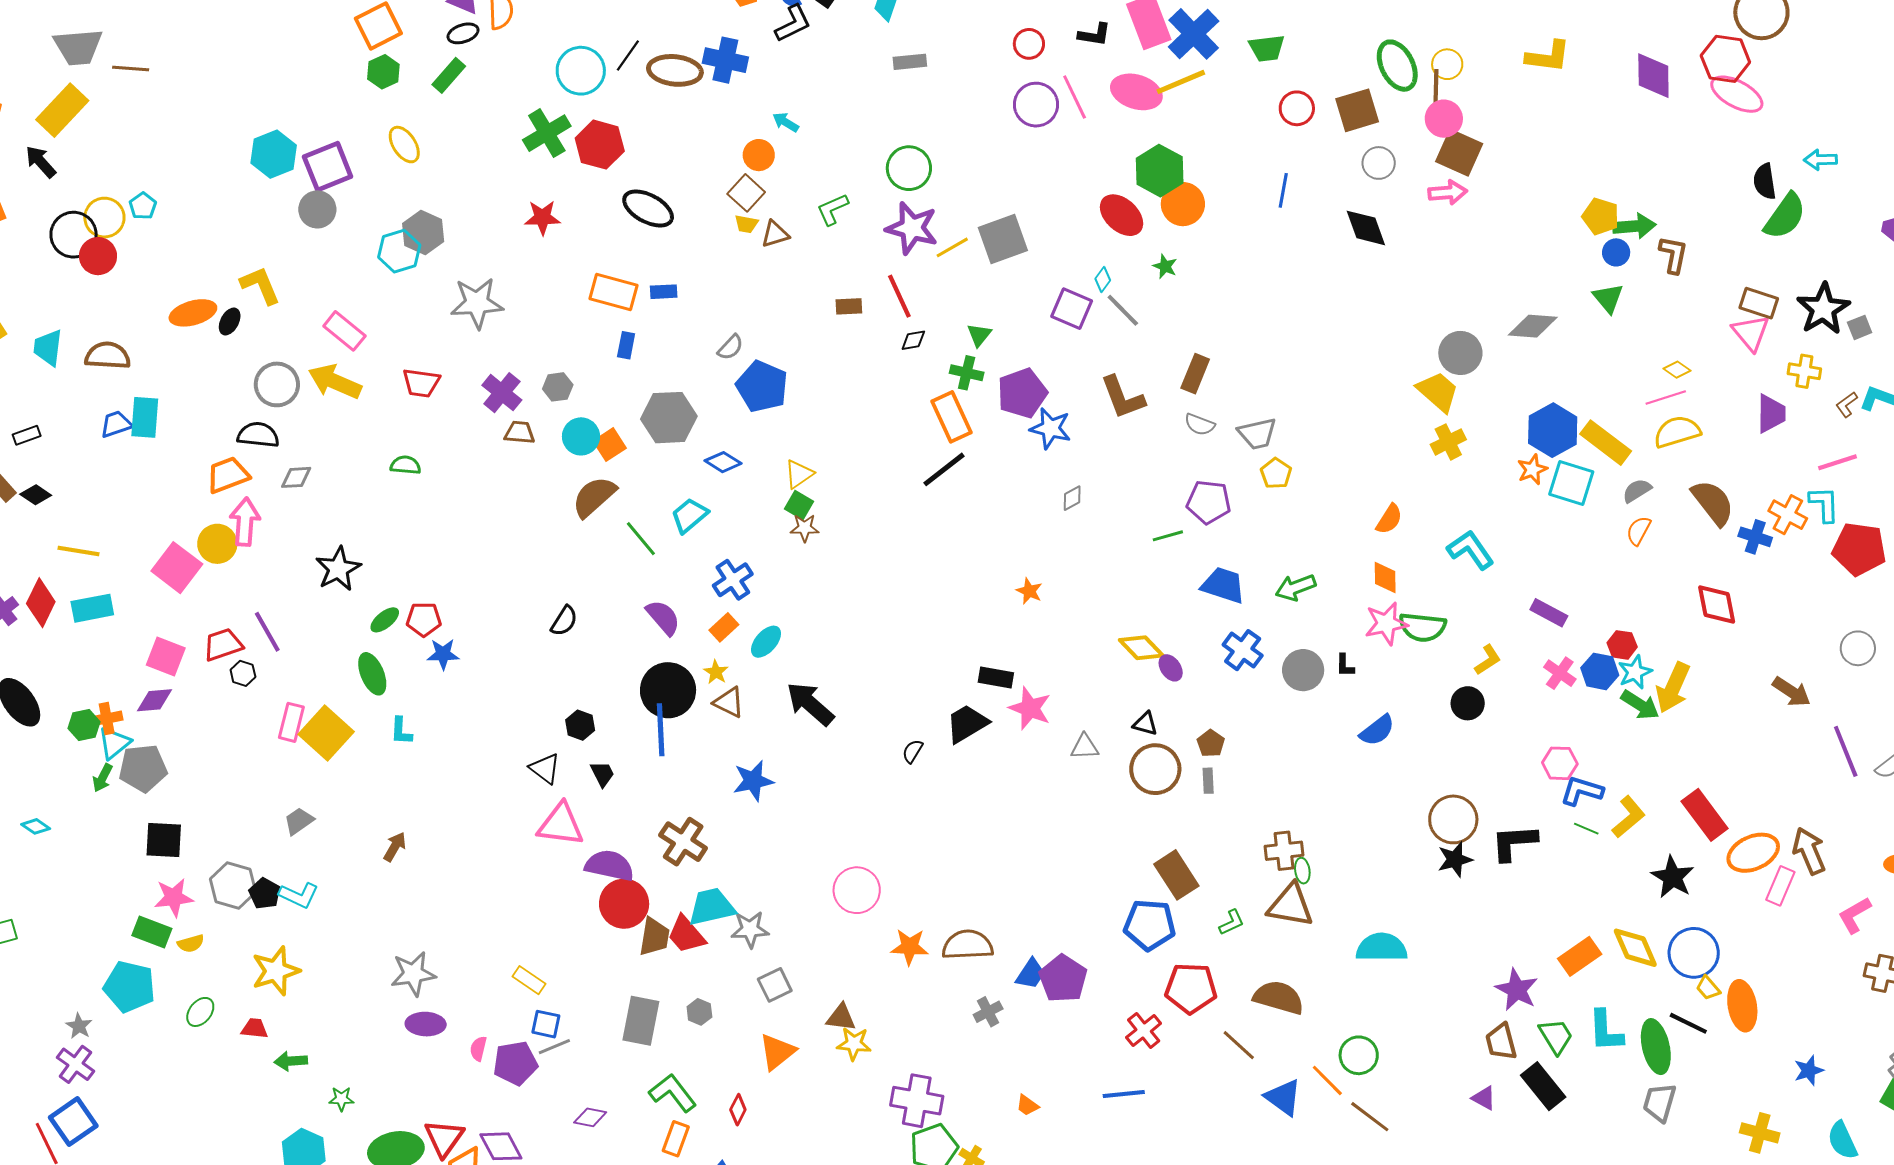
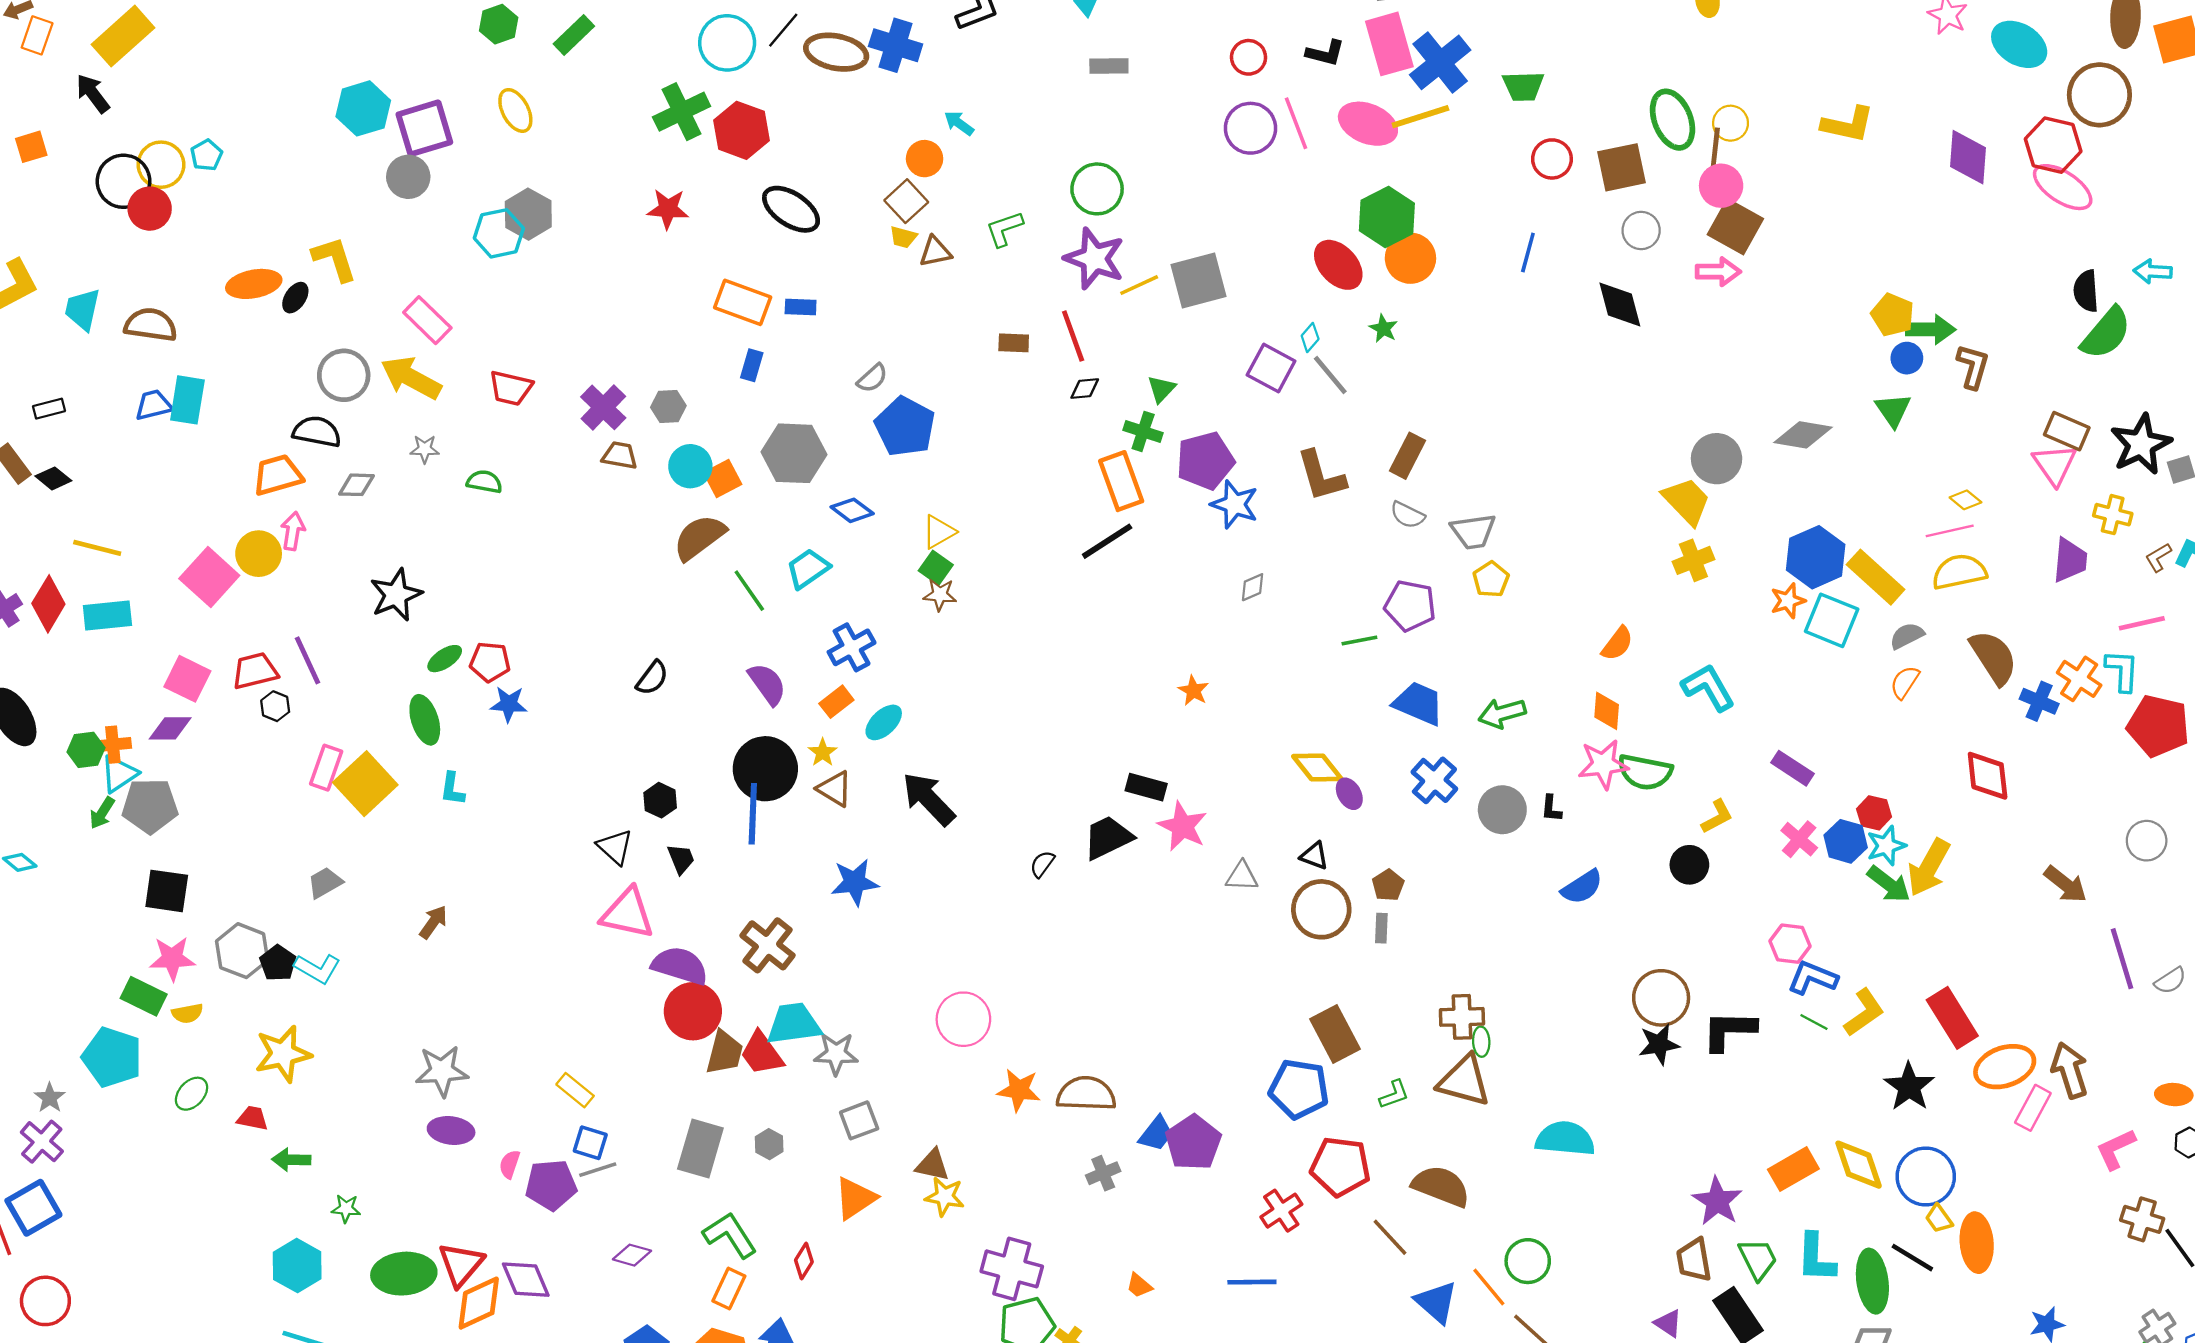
gray star: (477, 303) -> (425, 449), moved, size x0.5
pink arrow: (245, 522) -> (293, 531), size x0.7

